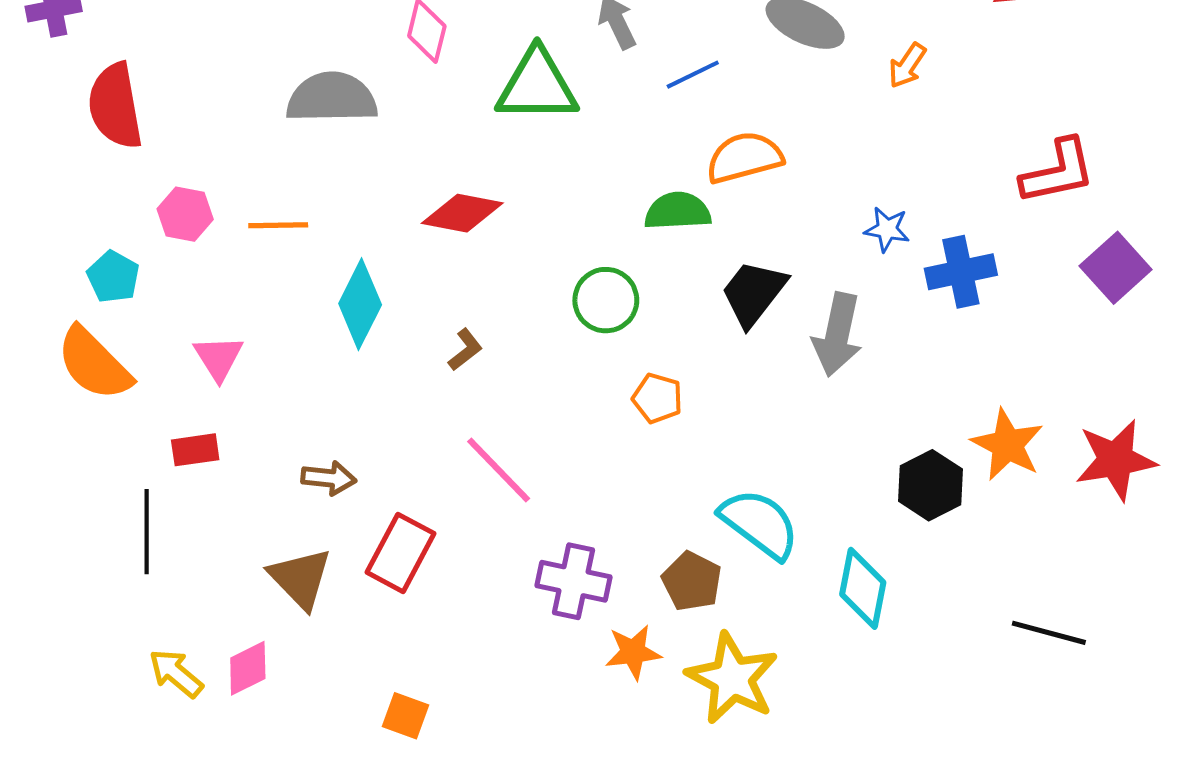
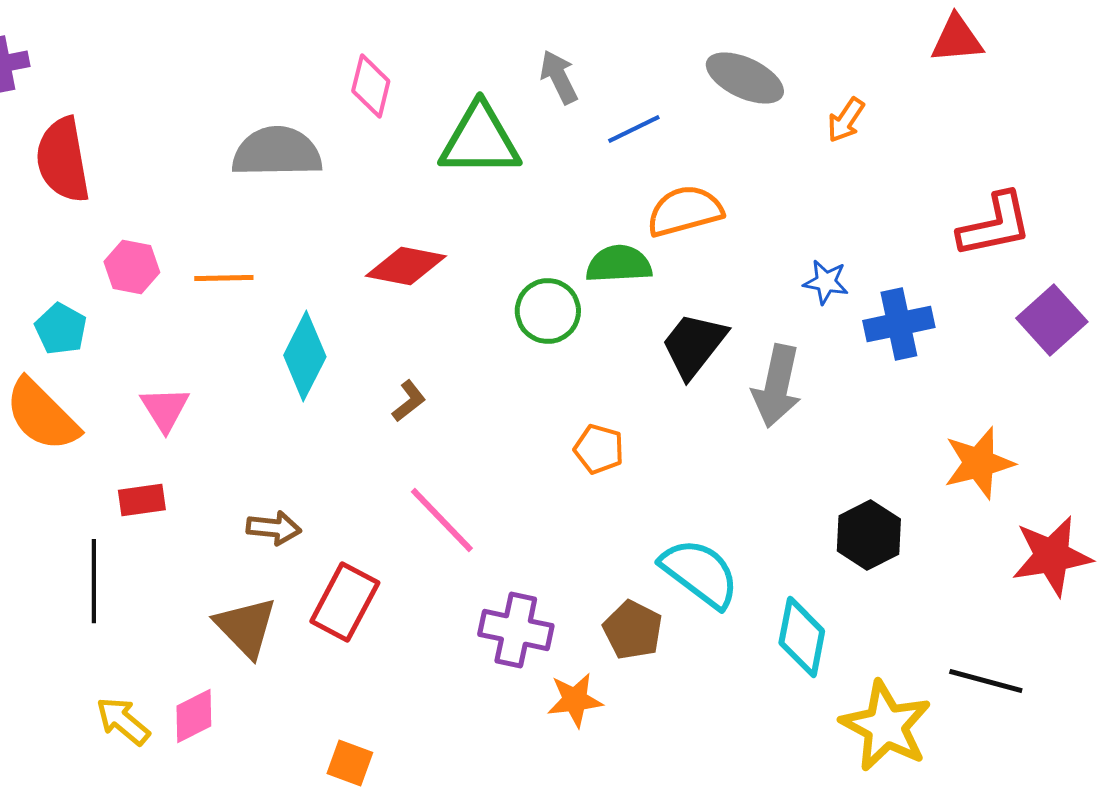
green circle: (606, 300) -> (548, 311), moved
orange star: (1007, 445) -> (979, 463), moved, turned 30
red star: (1116, 460) -> (1052, 556), moved
yellow star: (732, 678) -> (886, 726), moved

